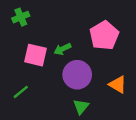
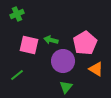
pink pentagon: (104, 35) -> (85, 43), moved
green arrow: (62, 49) -> (51, 40), turned 40

